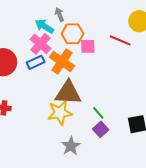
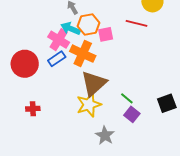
cyan arrow: (44, 26) -> (71, 29), moved
brown triangle: (68, 93) -> (94, 84), turned -36

